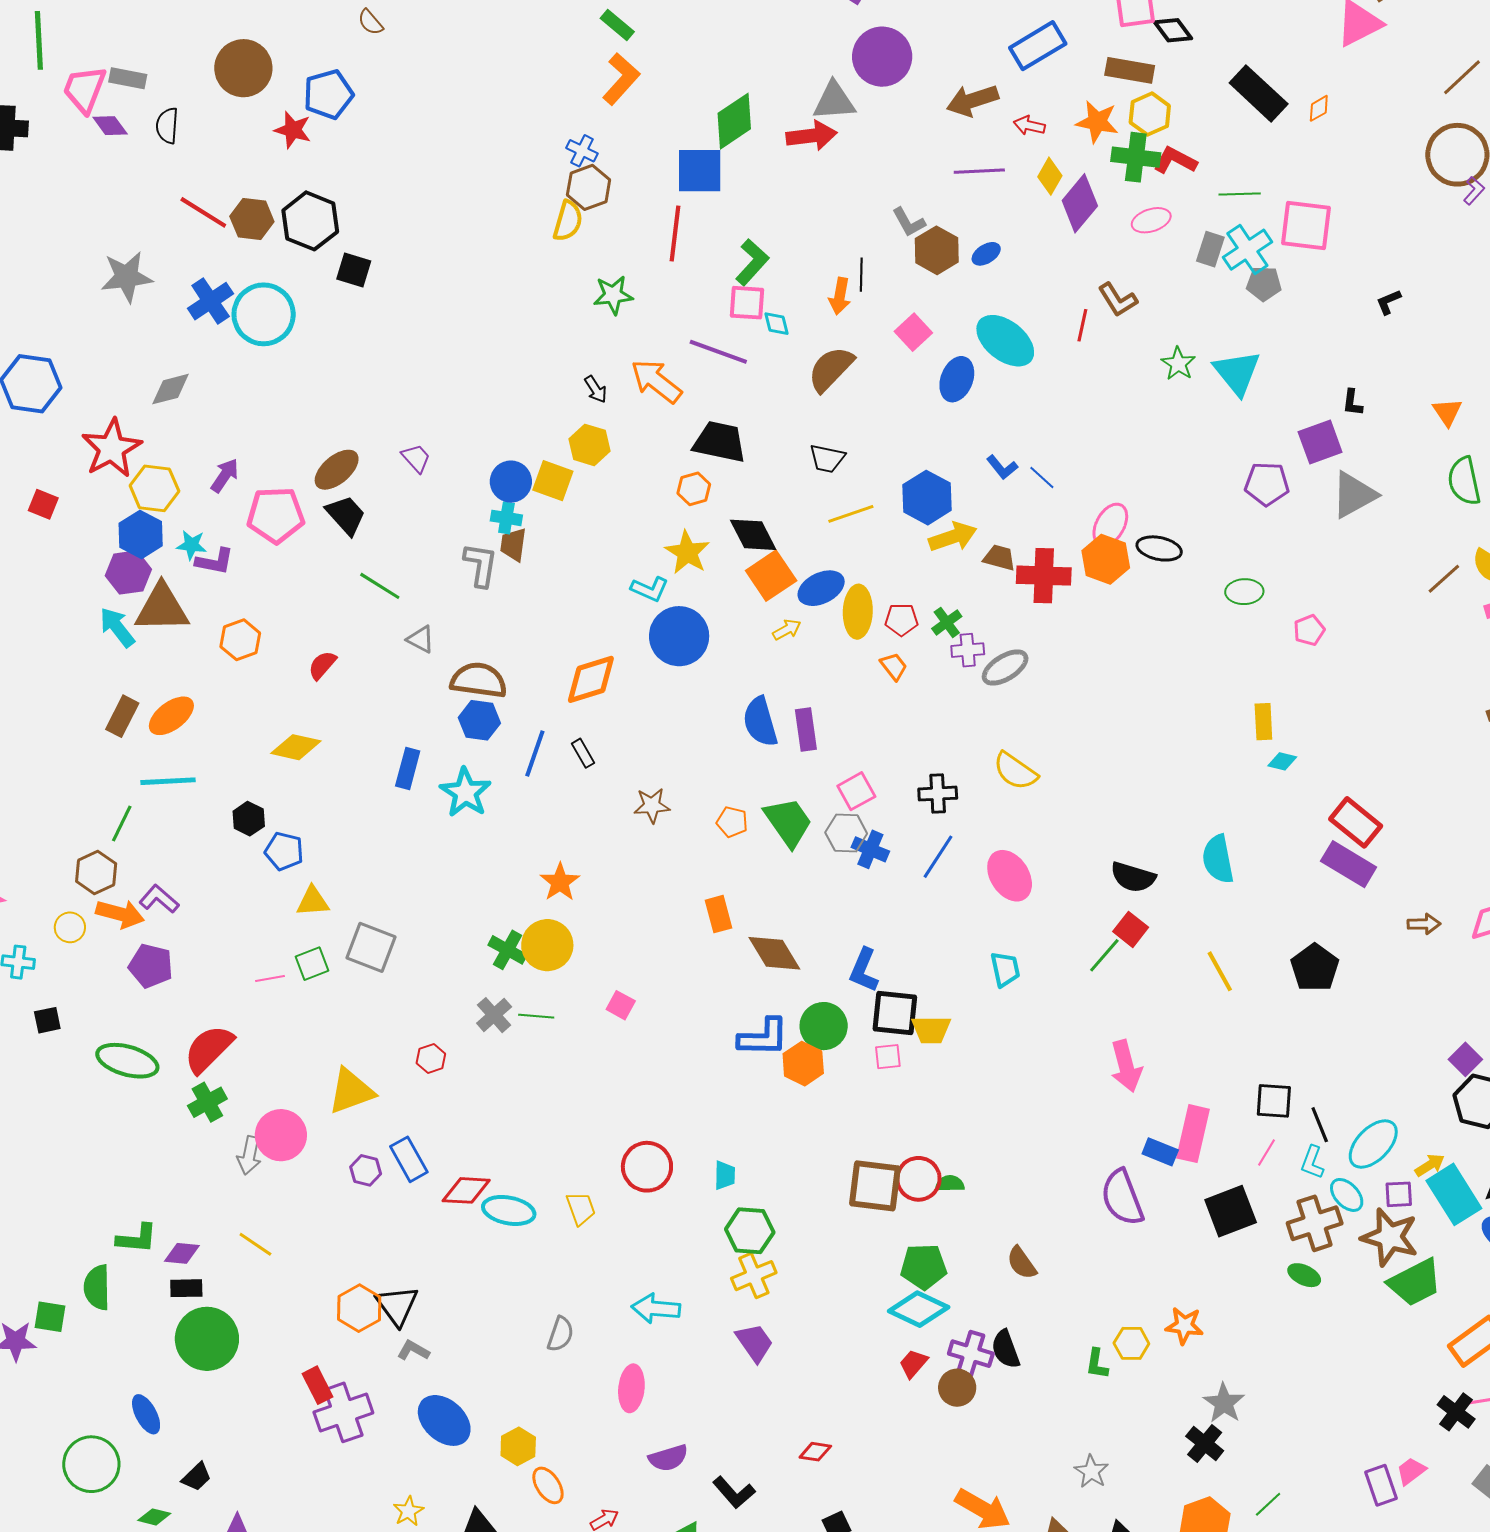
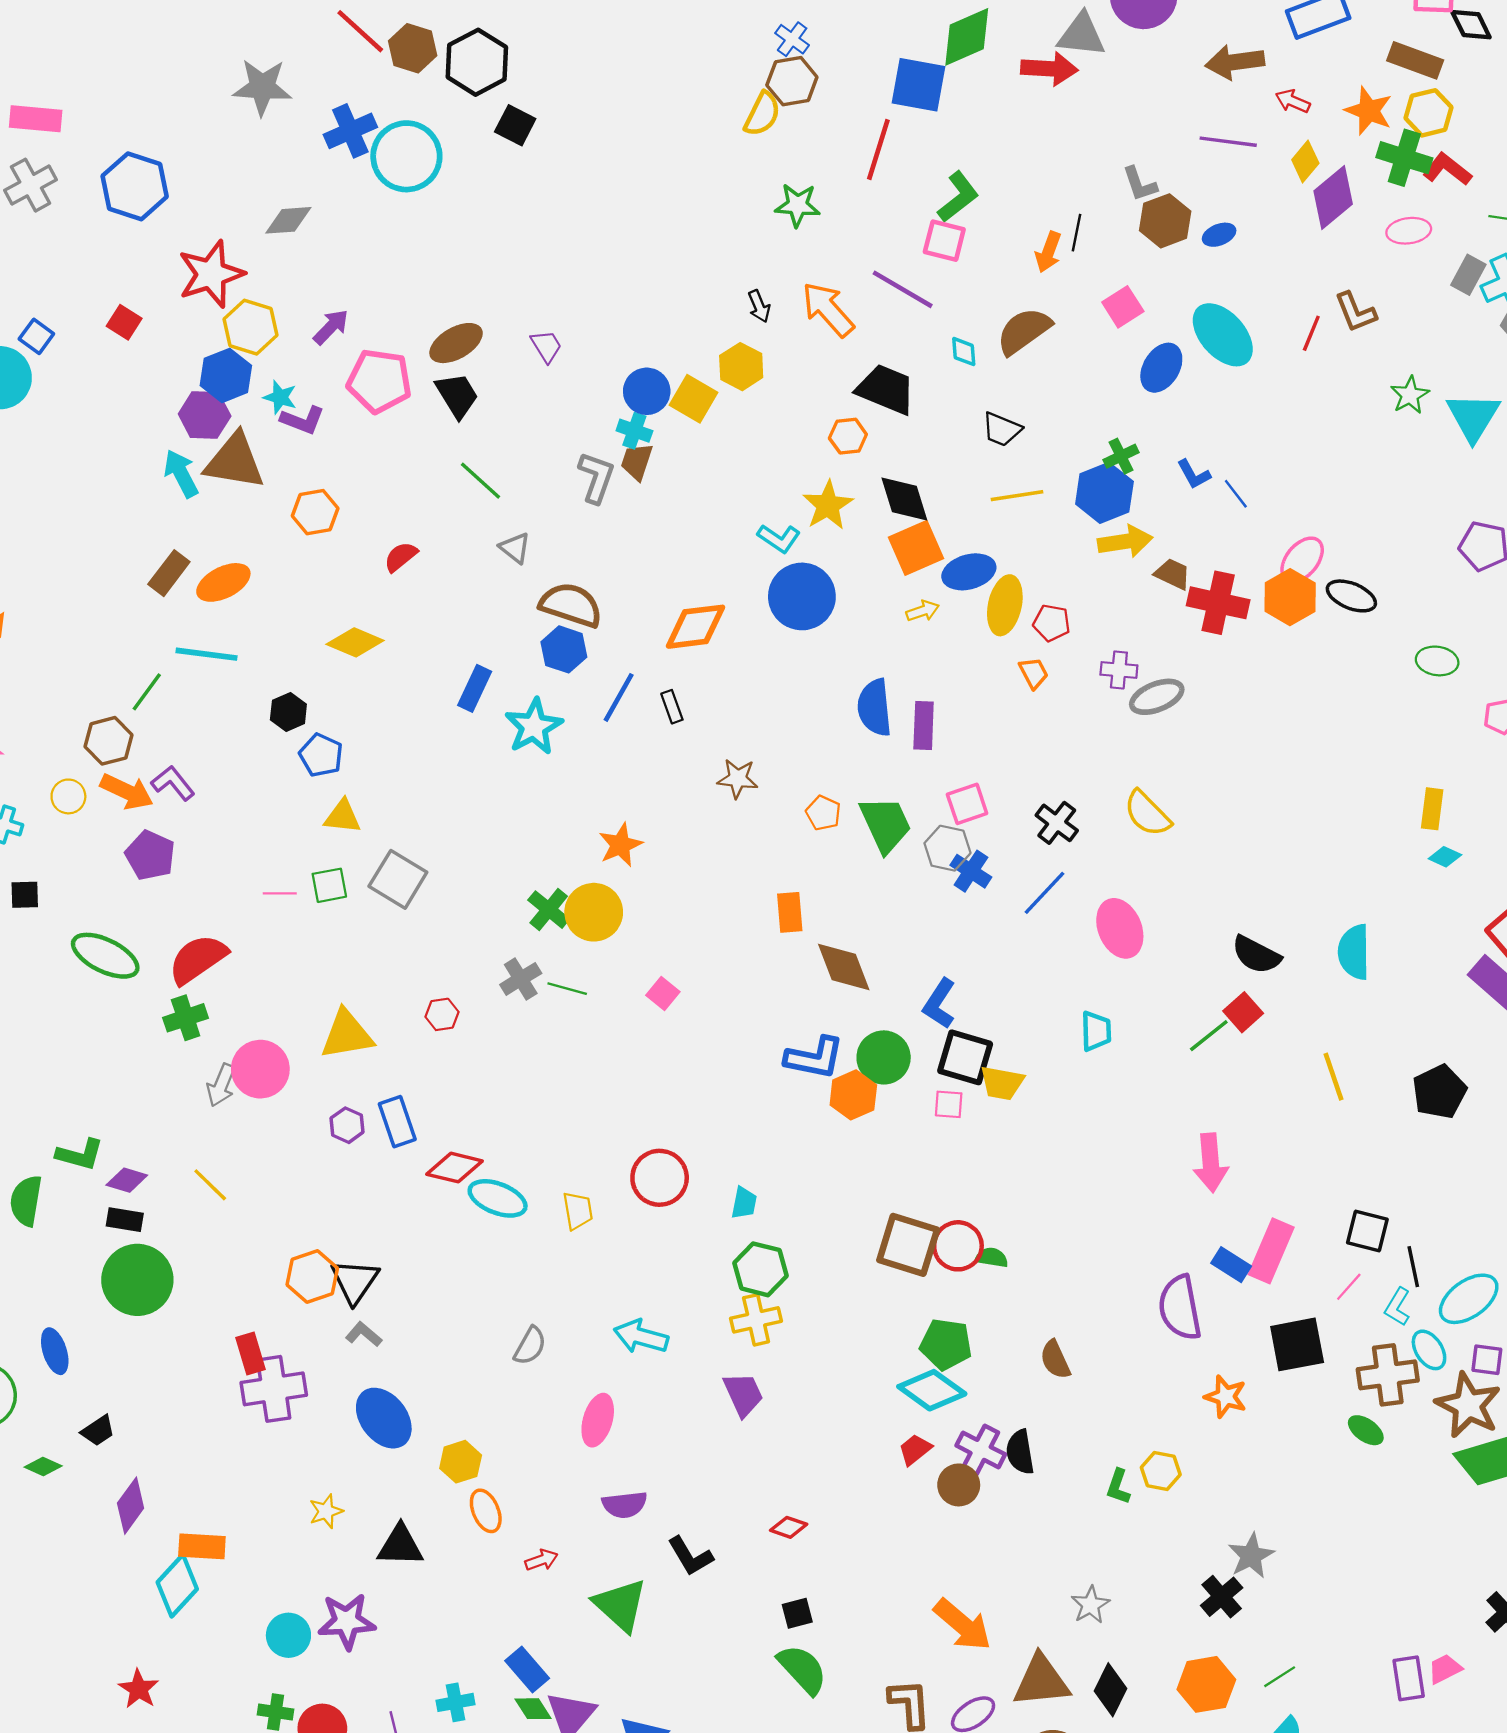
cyan diamond: (776, 324) -> (964, 352), moved
green cross: (947, 622) -> (1121, 456), moved
black cross: (938, 794) -> (1057, 823), turned 30
orange star: (1184, 1326) -> (1226, 1397), moved

